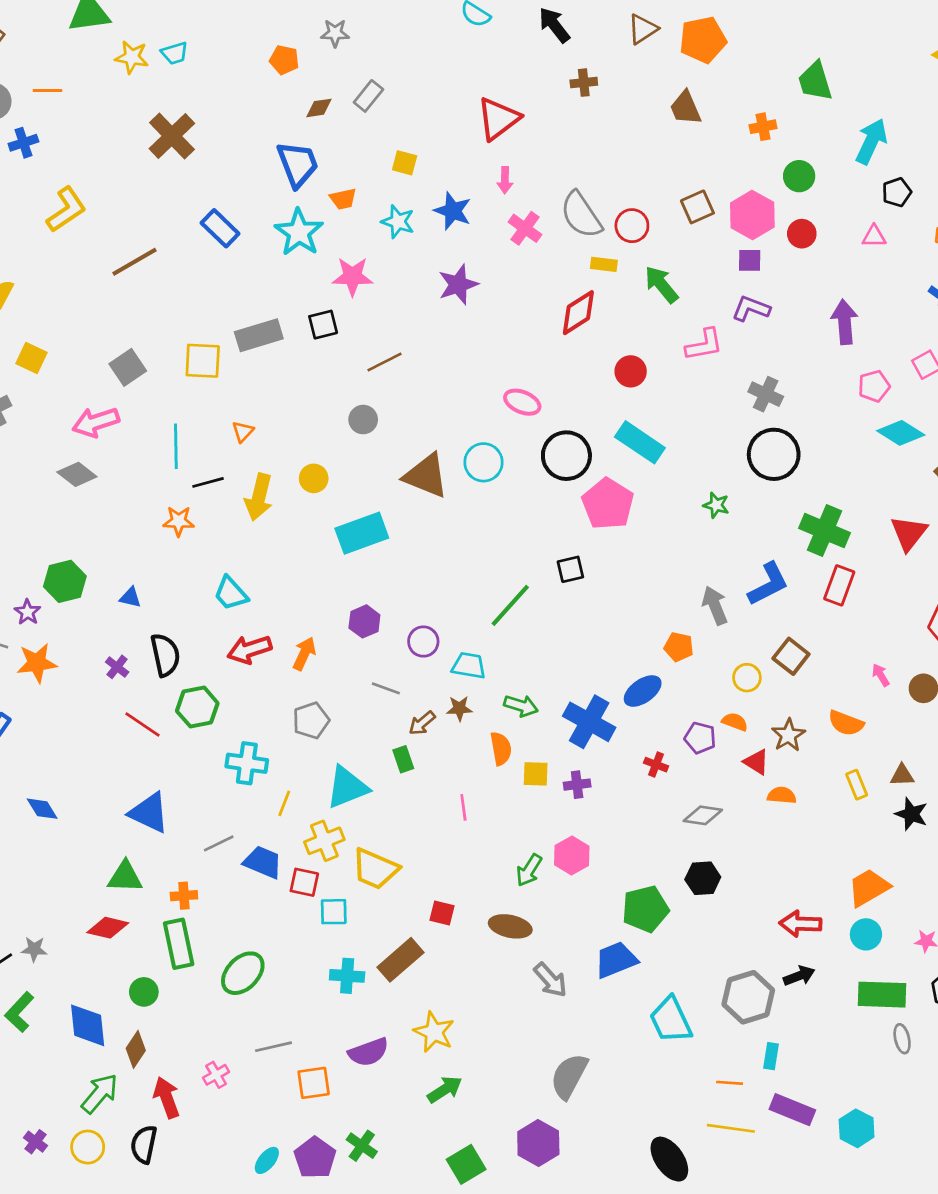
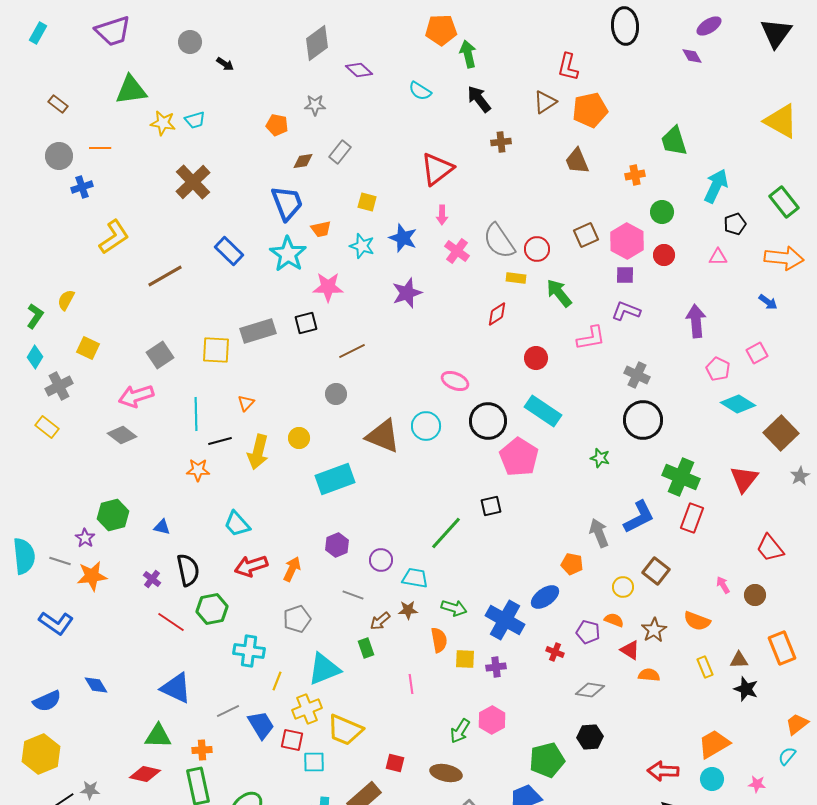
red diamond: (578, 313) -> (497, 314), size x0.7
pink pentagon: (874, 386) -> (718, 369), turned -30
blue trapezoid: (263, 862) -> (261, 725), turned 36

